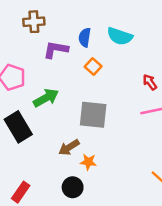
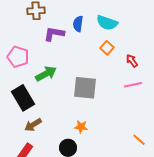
orange square: (93, 66) -> (107, 48), moved
brown arrow: (69, 147) -> (33, 125), moved

